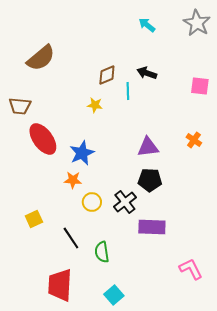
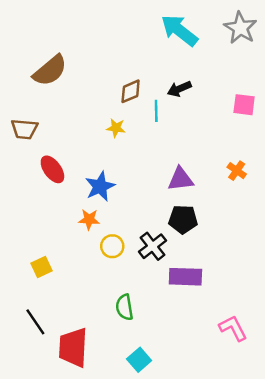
cyan arrow: (147, 25) -> (179, 30), size x1.8
black arrow: (147, 73) -> (179, 89), turned -42
red ellipse: (43, 139) -> (52, 169), size x0.7
black line: (71, 238) -> (35, 322), moved

